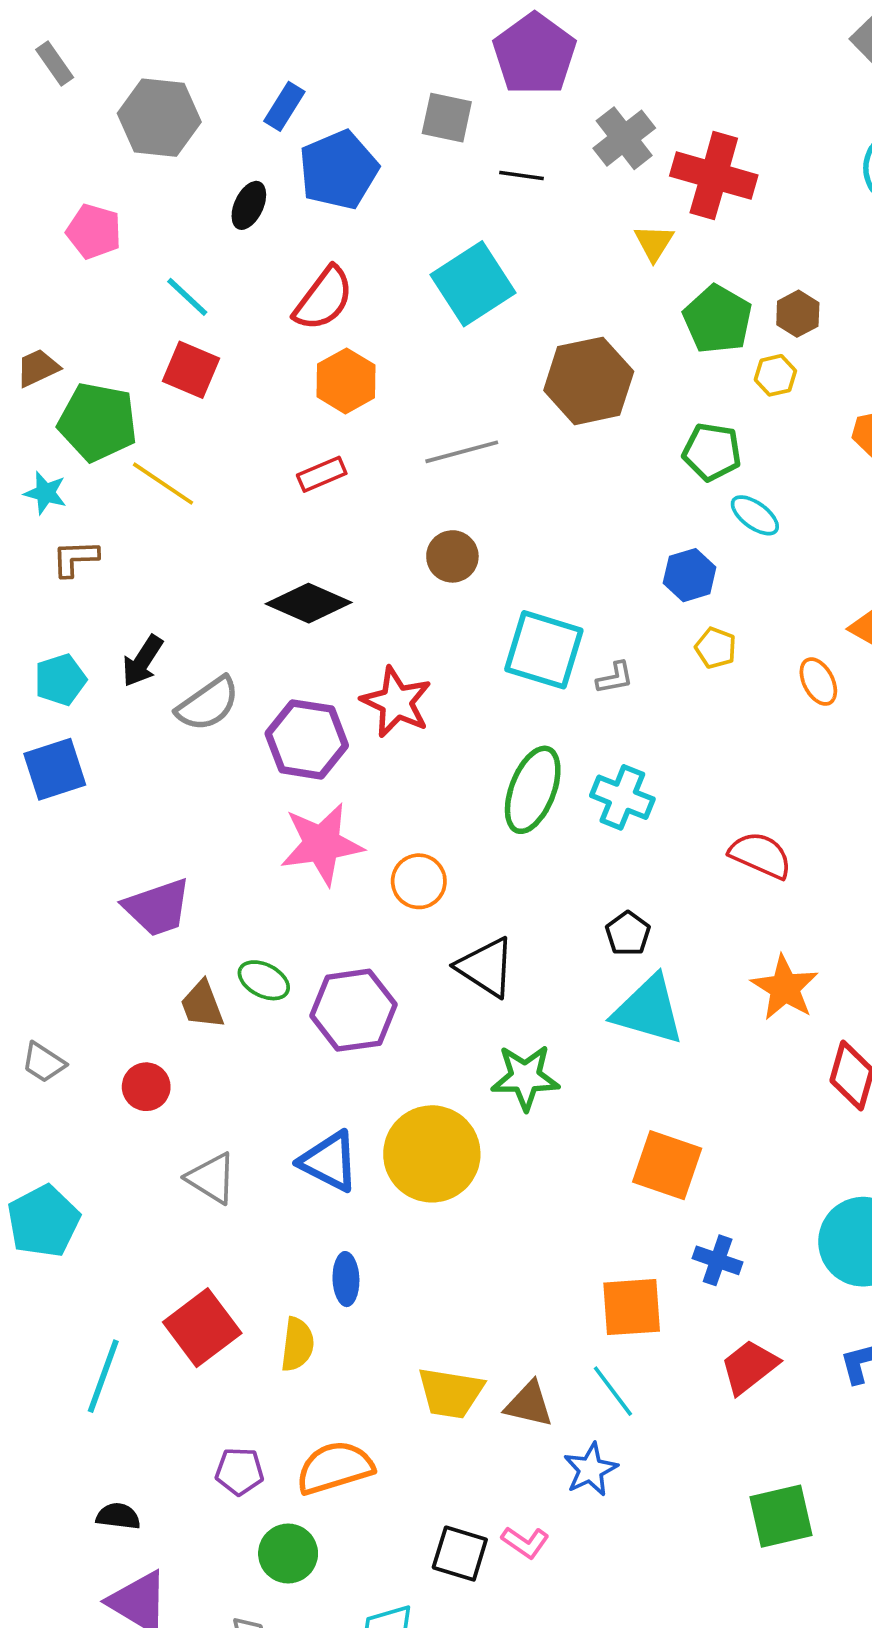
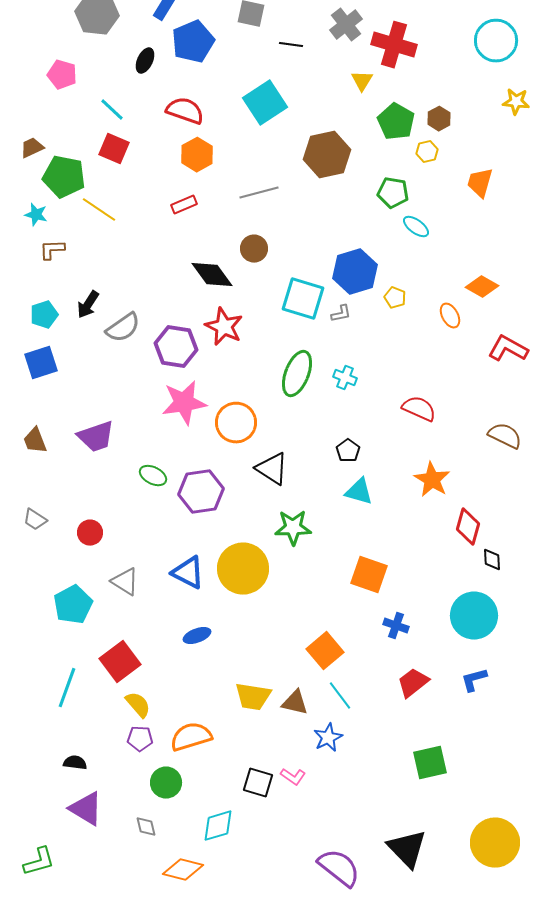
red semicircle: (324, 299) -> (185, 111), turned -108
blue hexagon: (690, 575) -> (355, 272), moved, size x1.6
black diamond: (309, 603) -> (212, 275), moved, turned 30
cyan cross: (622, 797) -> (345, 378), size x0.7
orange circle: (419, 881) -> (236, 423), size x1.4
brown trapezoid: (202, 1005) -> (35, 441), moved
cyan triangle: (648, 1010) -> (359, 492), size x0.7
cyan pentagon: (43, 1221) -> (73, 605), moved
blue ellipse: (346, 1279) -> (197, 636), turned 72
orange square: (632, 1307) -> (325, 651), moved, turned -36
yellow semicircle: (297, 1344) -> (138, 705), moved, turned -48

